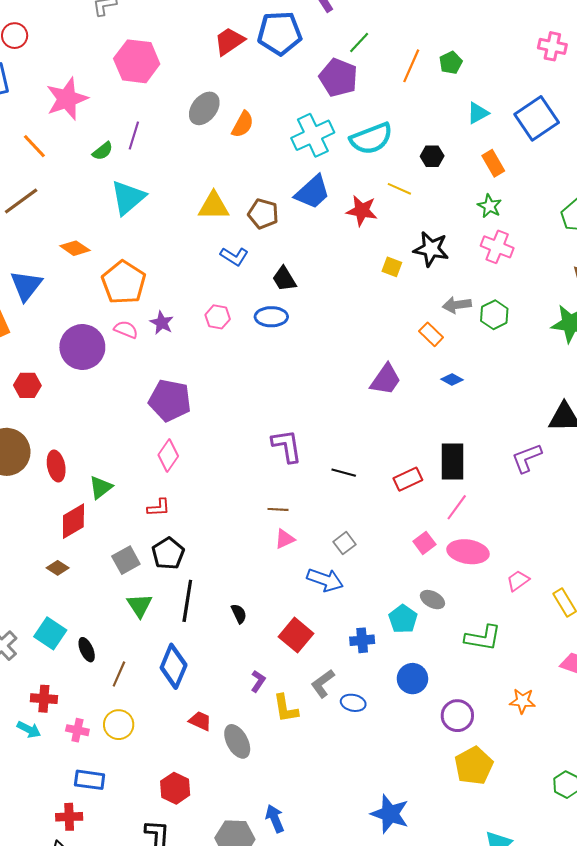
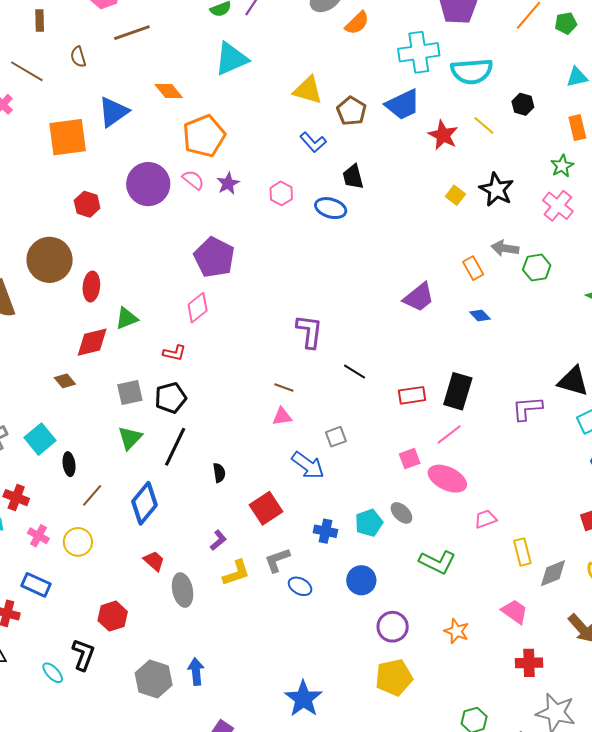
yellow L-shape: (286, 708) -> (236, 573), turned -116

